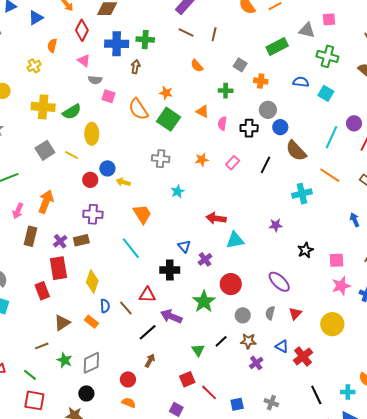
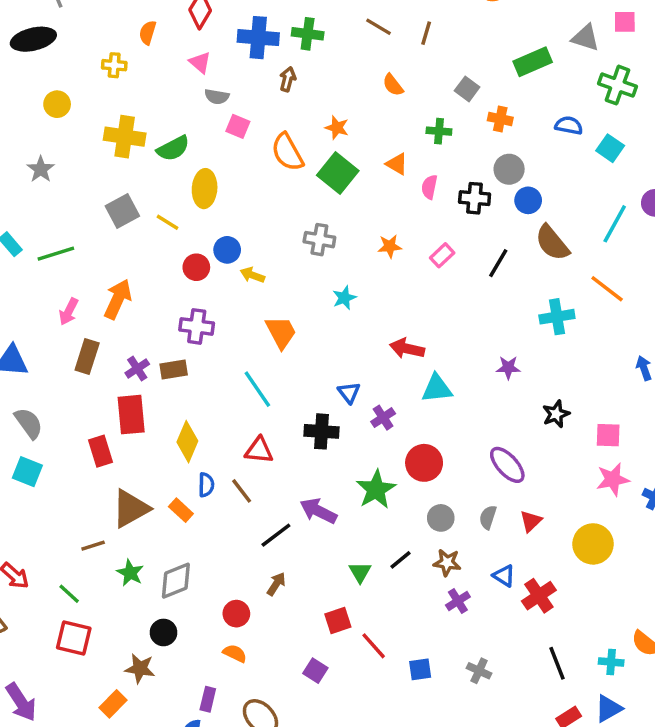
yellow cross: (34, 66) -> (114, 65), turned 32
red triangle: (147, 295) -> (259, 450), moved
brown triangle: (62, 323) -> (131, 508), size x1.4

